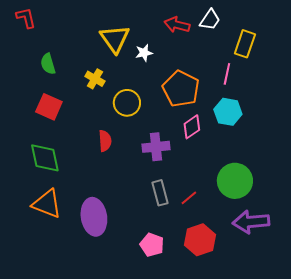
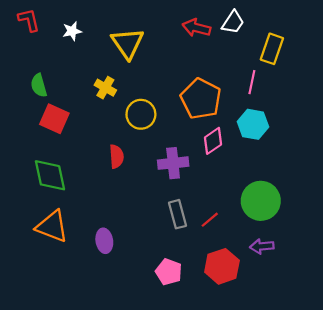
white star: (144, 53) -> (72, 31), moved
green semicircle: (48, 64) -> (39, 85), moved
purple ellipse: (94, 217) -> (104, 241), size x0.6
purple arrow: (251, 222) -> (262, 246), moved, size x0.6

